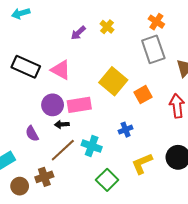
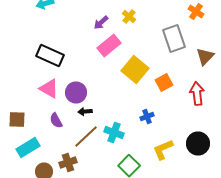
orange cross: (156, 22) -> (196, 12), moved
pink triangle: (61, 70) -> (49, 88), moved
pink rectangle: (79, 105) -> (109, 46), moved, turned -30

